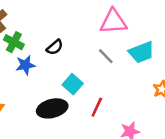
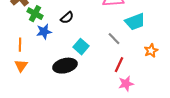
gray line: (106, 56) -> (114, 39), moved
red line: (97, 107) -> (119, 65), moved

